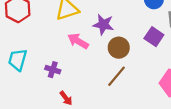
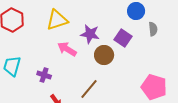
purple square: (154, 37) -> (123, 38), moved
brown line: (117, 76) -> (89, 89), moved

